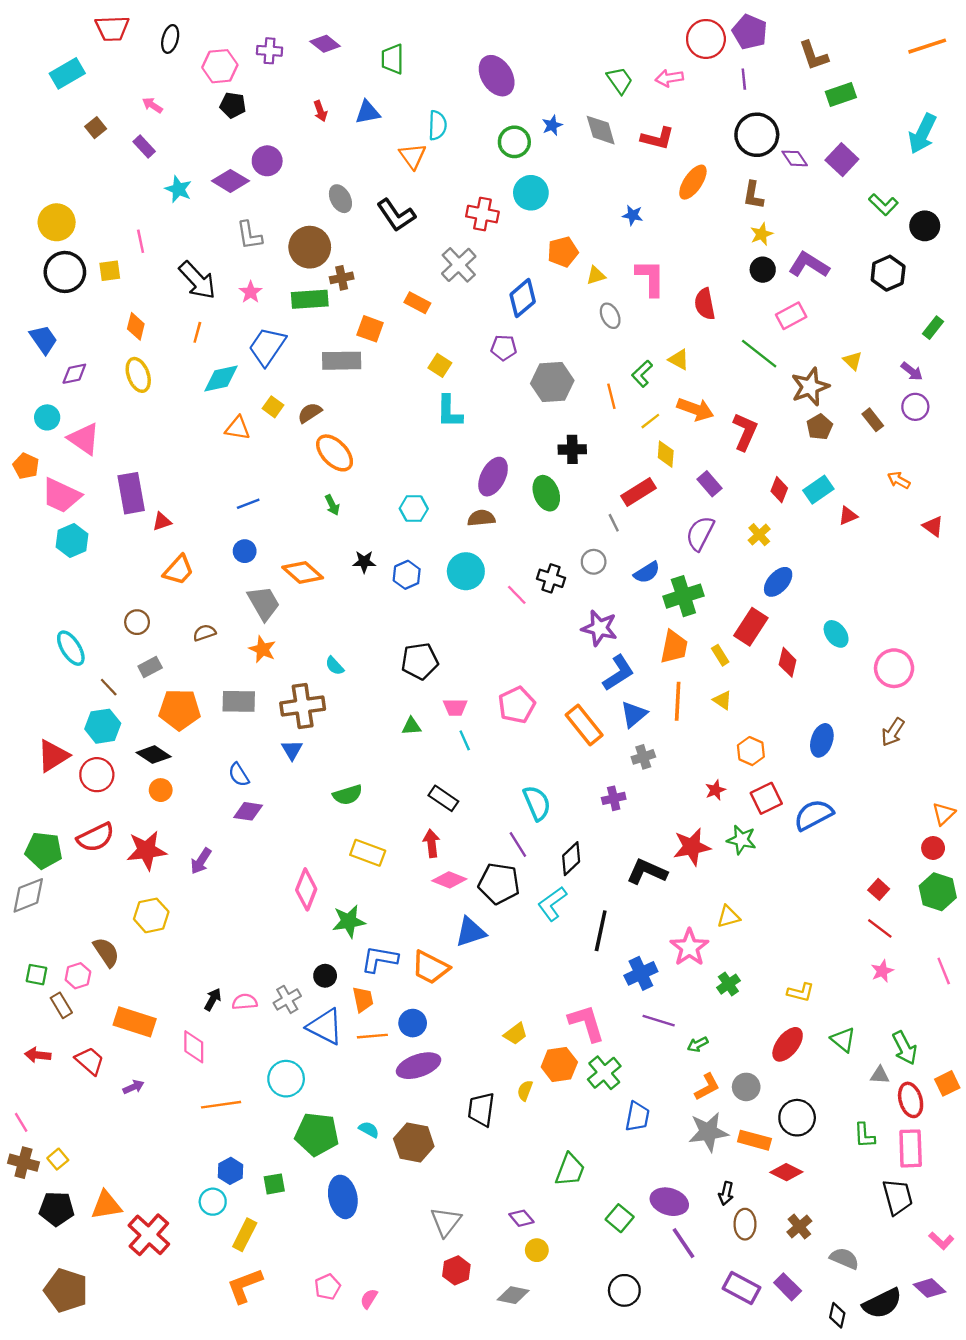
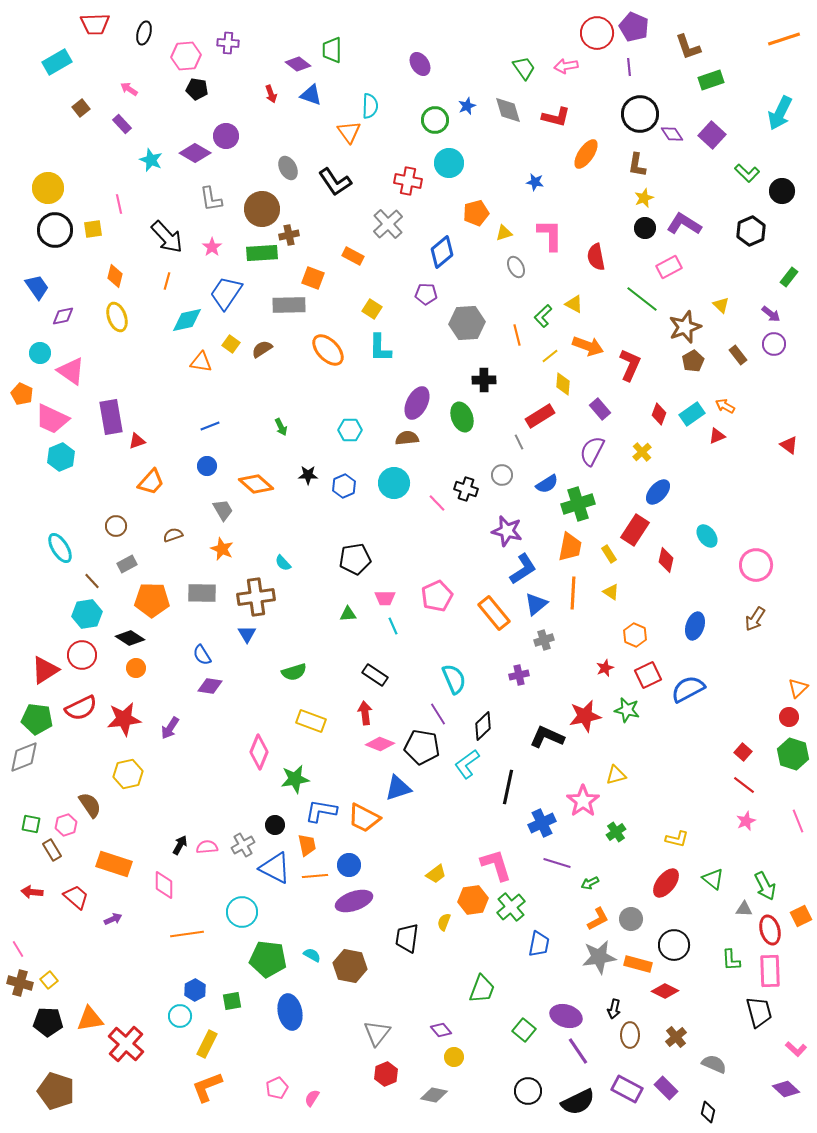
purple diamond: (325, 44) -> (298, 64), moved
purple ellipse: (497, 76) -> (420, 64), size x0.7
blue triangle: (368, 112) -> (311, 95), turned 30
orange ellipse: (335, 453) -> (328, 350), moved
orange arrow: (899, 480) -> (725, 406), moved
gray trapezoid: (264, 603) -> (223, 510), size x0.7
red triangle: (53, 756) -> (45, 670), moved
black semicircle: (882, 1303) -> (578, 1102), moved

